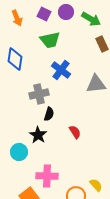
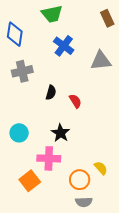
gray cross: (39, 94) -> (22, 71), moved
red semicircle: (75, 132) -> (75, 101), moved
black star: (38, 135) -> (60, 133), moved

